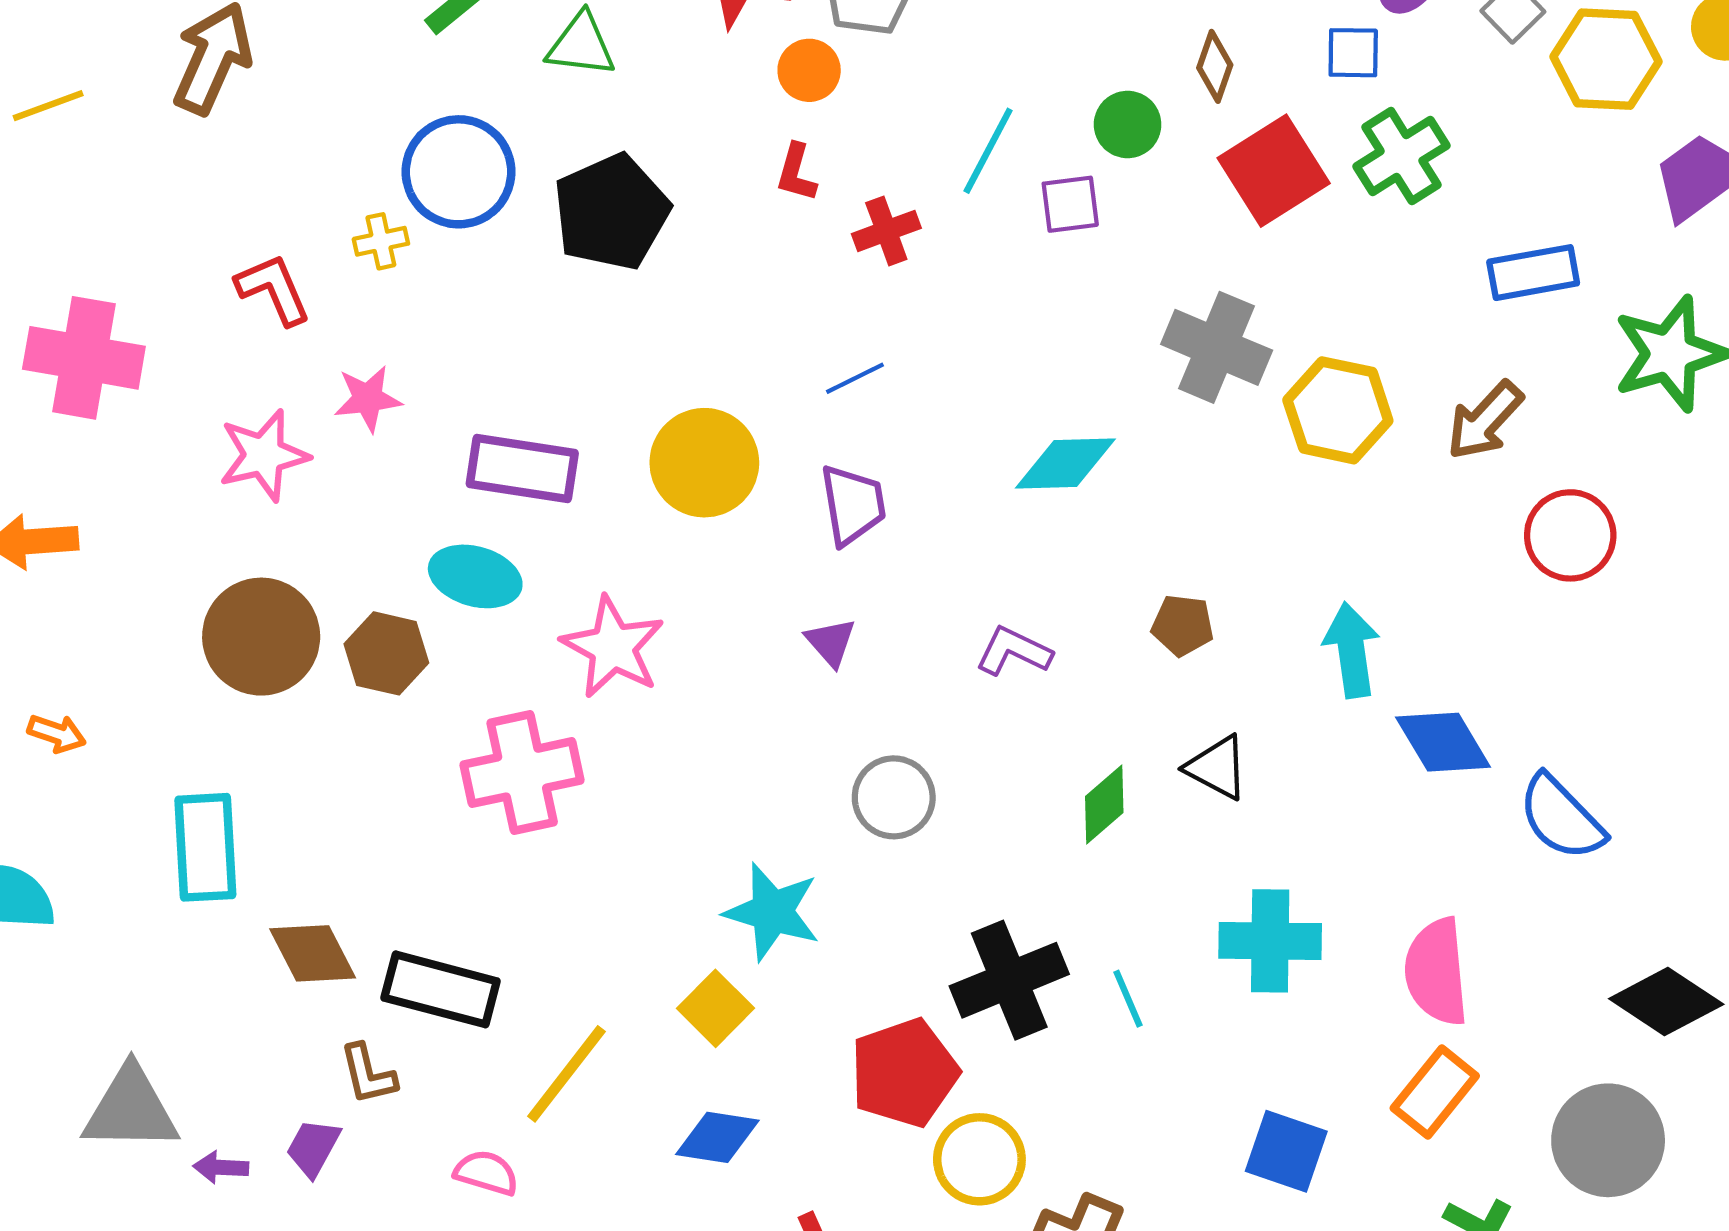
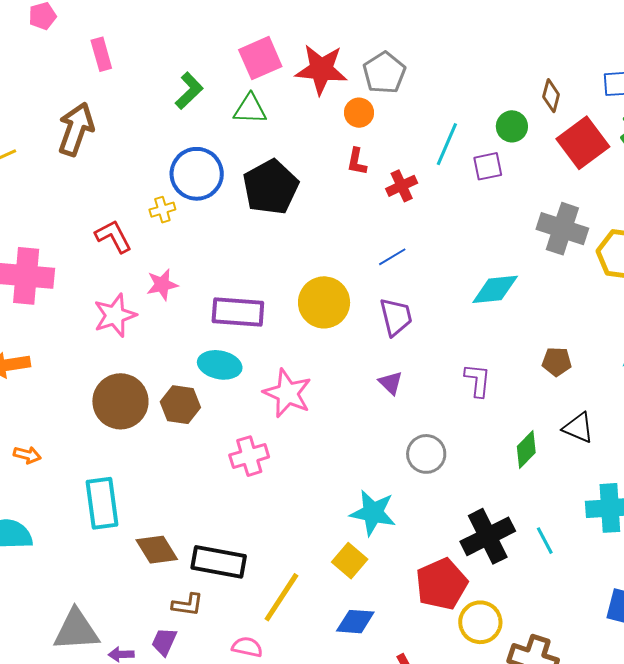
purple L-shape: (1014, 651) -> (478, 380), turned 75
pink cross: (522, 773) -> (249, 456), size x0.7
brown L-shape: (368, 1074) -> (187, 605), turned -64

